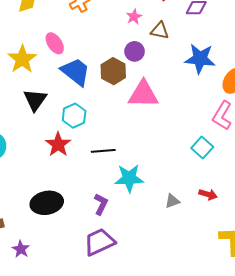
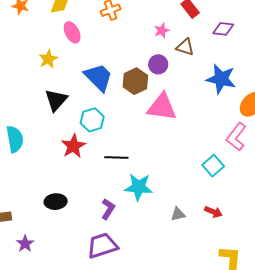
pink ellipse: (55, 43) -> (72, 32), moved
yellow star: (22, 59) -> (48, 59), size x0.7
black ellipse: (47, 203) -> (56, 202), size x0.7

